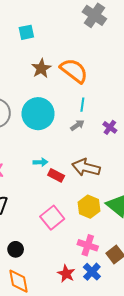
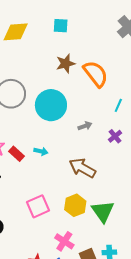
cyan line: (82, 105) -> (118, 105), moved
red rectangle: (56, 175) -> (17, 154), moved

